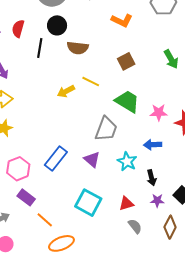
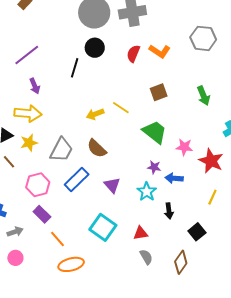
red semicircle: (18, 29) -> (133, 54), moved
brown semicircle: (78, 48) -> (97, 148), moved, turned 30
gray trapezoid: (106, 129) -> (61, 150), moved
purple star: (157, 201) -> (154, 167), moved

